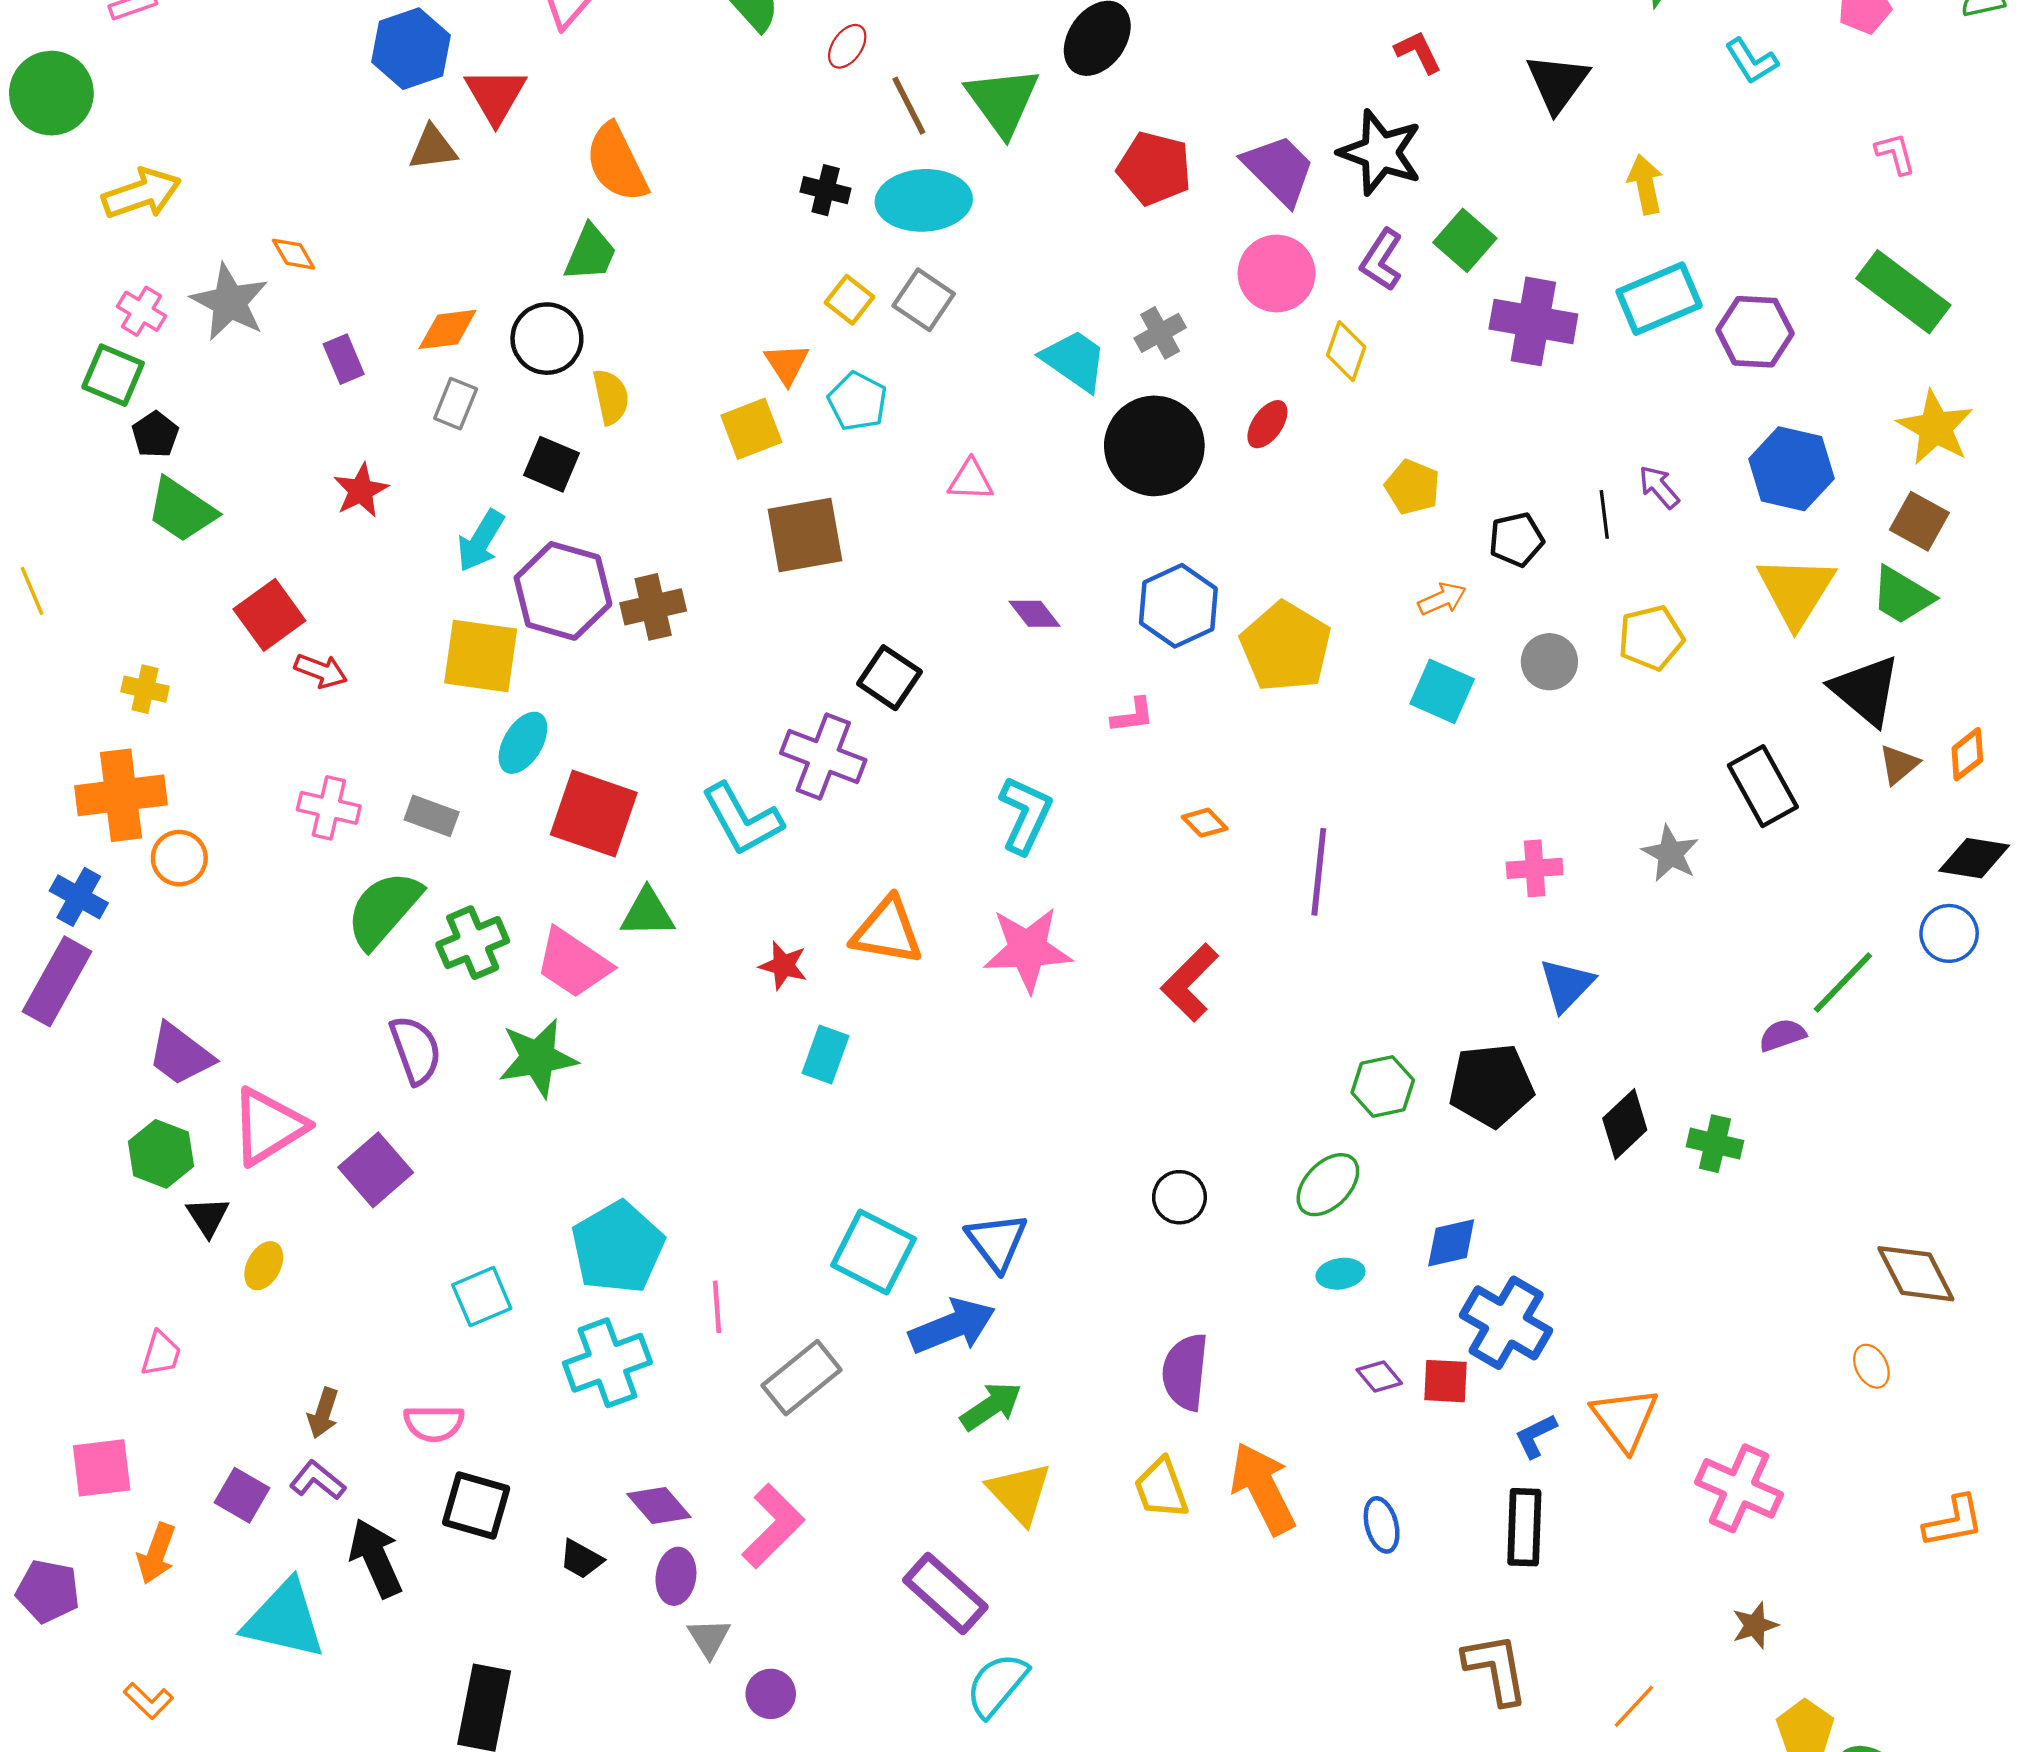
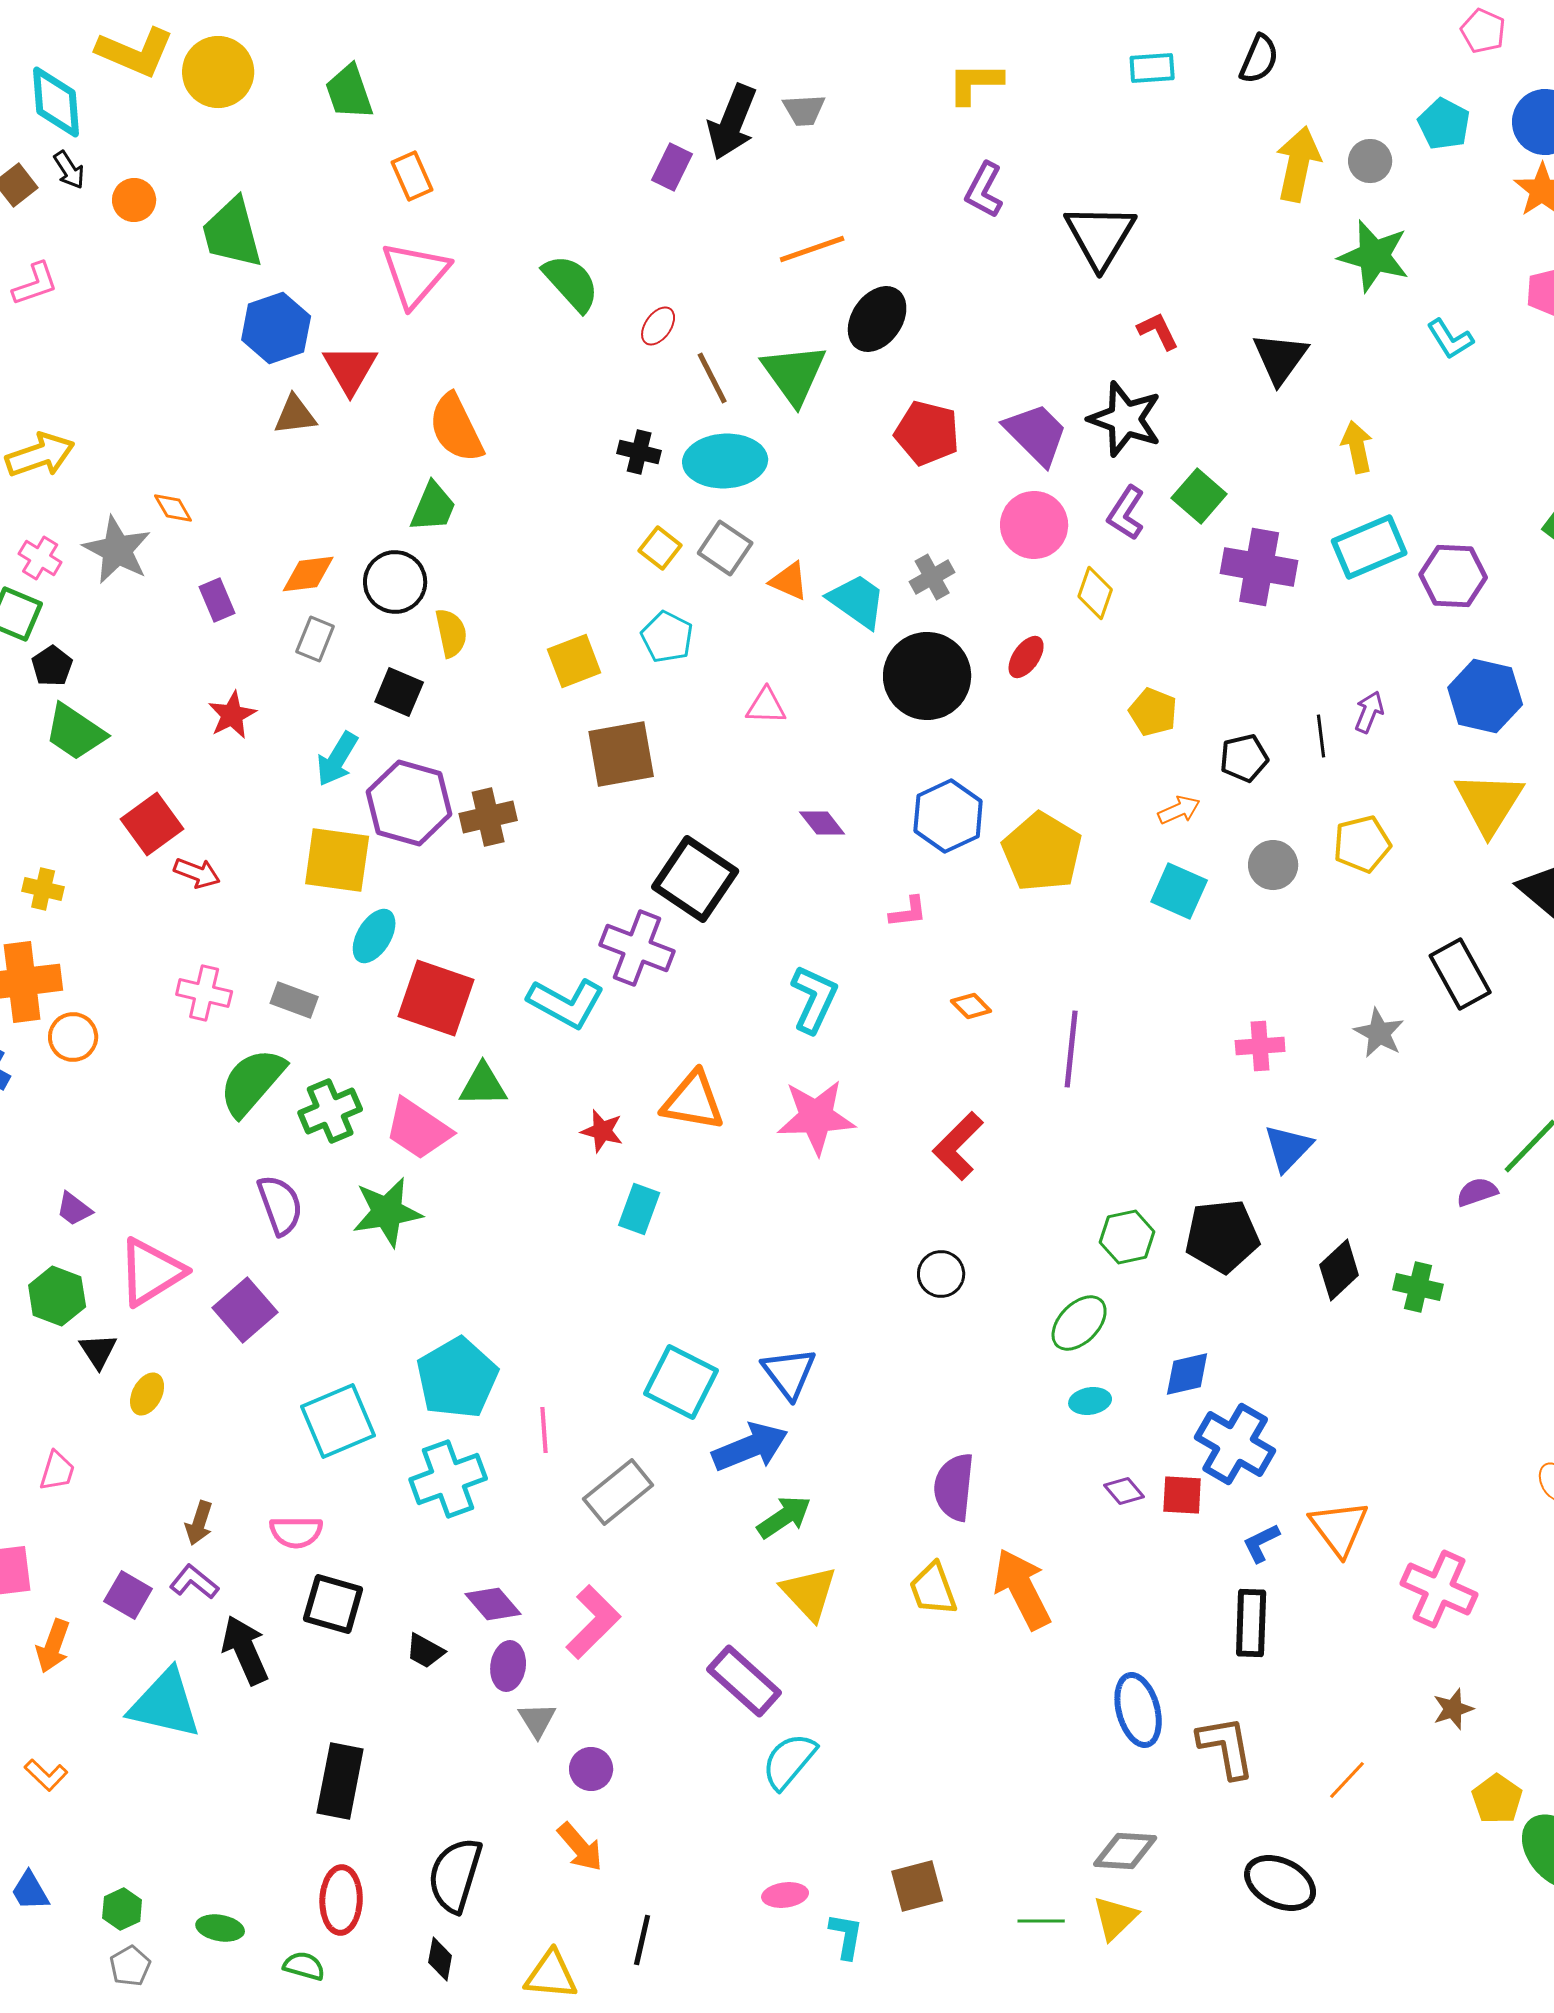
orange triangle: (787, 364) -> (789, 581), moved, turned -33
purple arrow: (1659, 487) -> (1369, 712), turned 63
black square: (889, 678) -> (695, 879), size x1.5
cyan L-shape: (742, 819) -> (566, 1003), turned -32
purple trapezoid: (180, 1054) -> (74, 1209), size x0.6
black circle: (1179, 1197) -> (941, 1274), moved
cyan square: (482, 1297) -> (338, 1421), size x1.4
blue ellipse: (1382, 1525) -> (1138, 1710), moved, size x1.5

